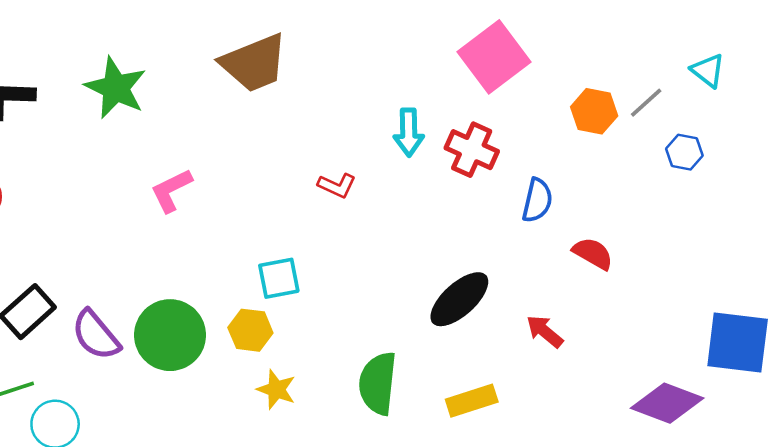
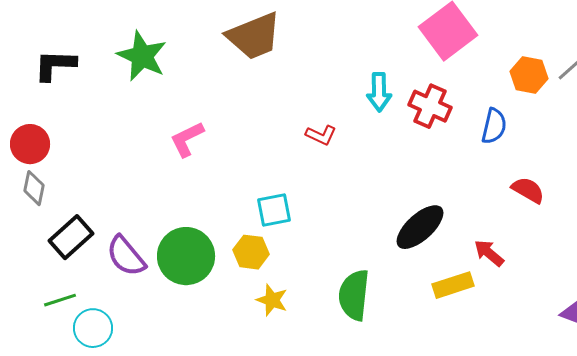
blue semicircle: (537, 200) -> (494, 126), moved
yellow rectangle: (472, 401) -> (453, 285), moved

